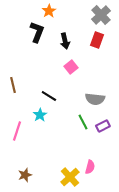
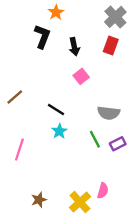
brown line: (13, 85) -> (15, 97), turned 63
cyan star: (40, 115) -> (59, 131), moved
brown star: (25, 175) -> (39, 200), moved

